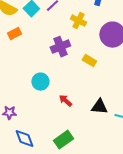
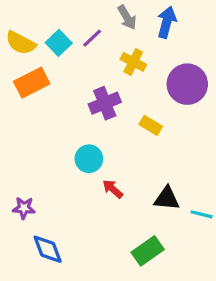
orange rectangle: (14, 34) -> (32, 83), size x1.5
cyan circle: (40, 82) -> (89, 159), moved
green rectangle: (63, 140) -> (148, 251), moved

